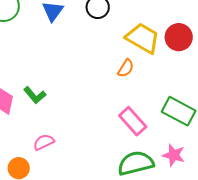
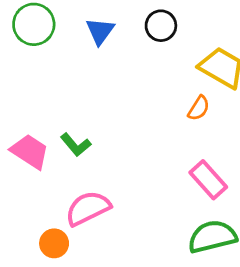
pink semicircle: (44, 142) -> (88, 208), size x1.6

